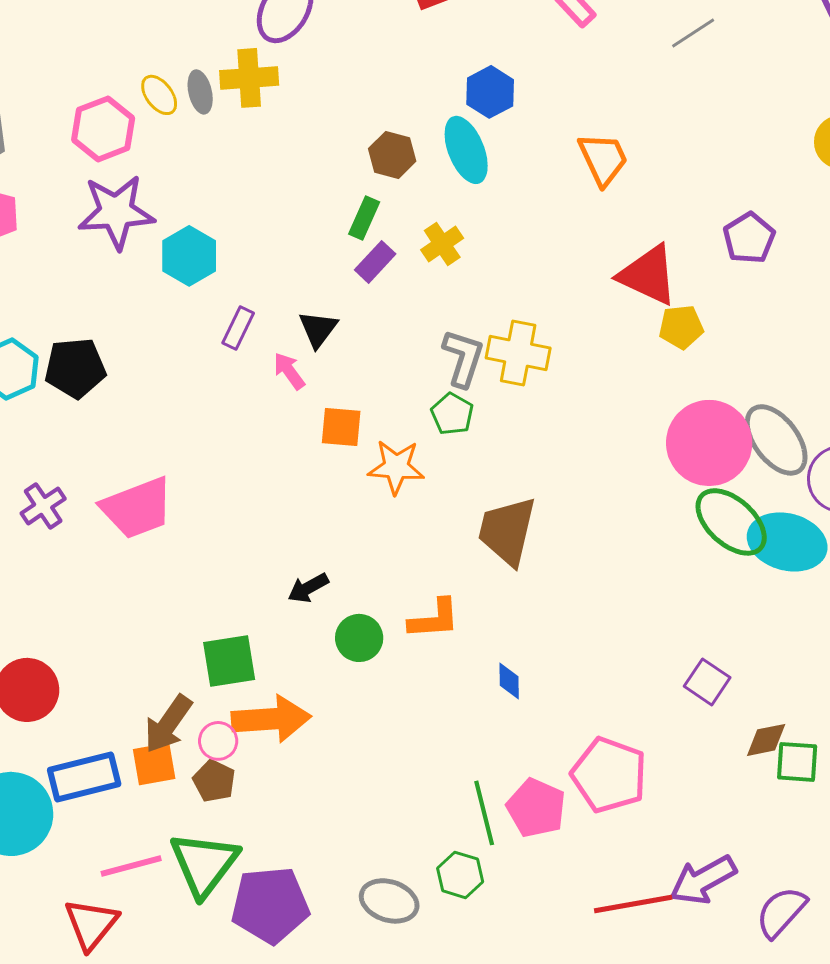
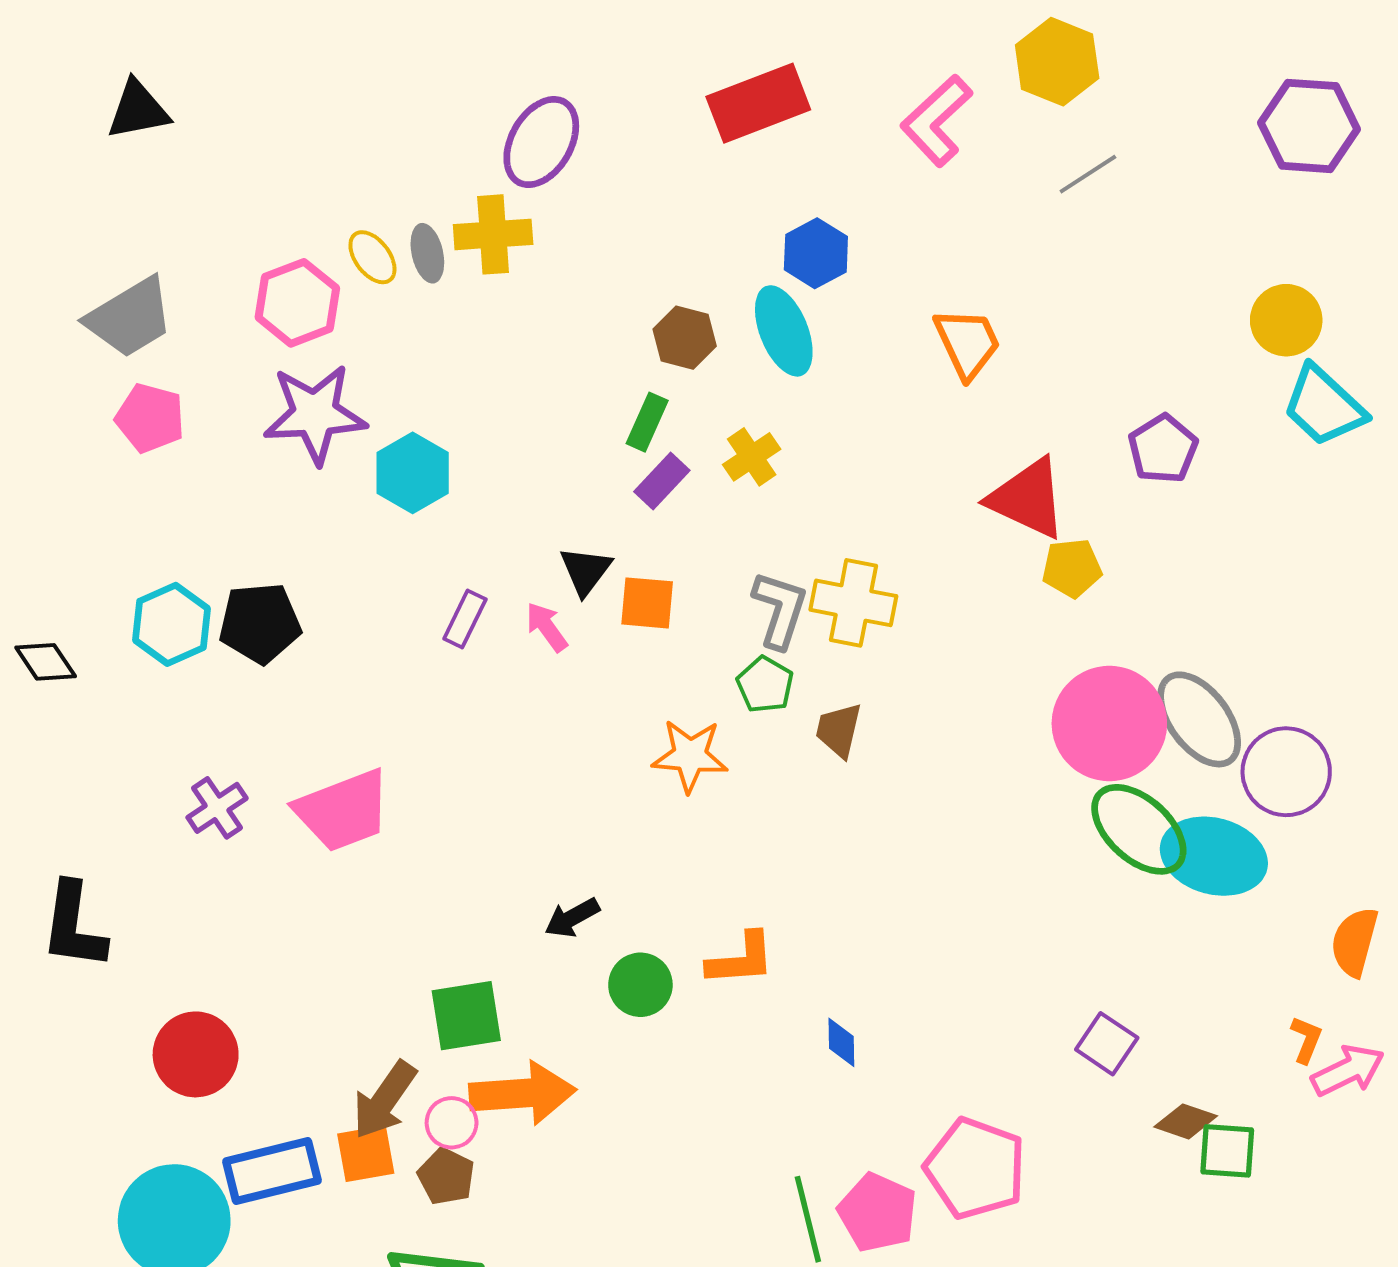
purple rectangle: (238, 328) -> (465, 619), moved
orange square: (341, 427) -> (647, 603), moved
brown trapezoid: (507, 531) -> (839, 730), moved, size x0.6
brown diamond: (766, 740) -> (1186, 1121), turned 30

